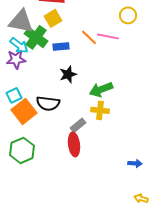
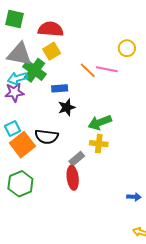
cyan arrow: (19, 45) -> (17, 78), turned 126
blue rectangle: (61, 46) -> (60, 88), moved

